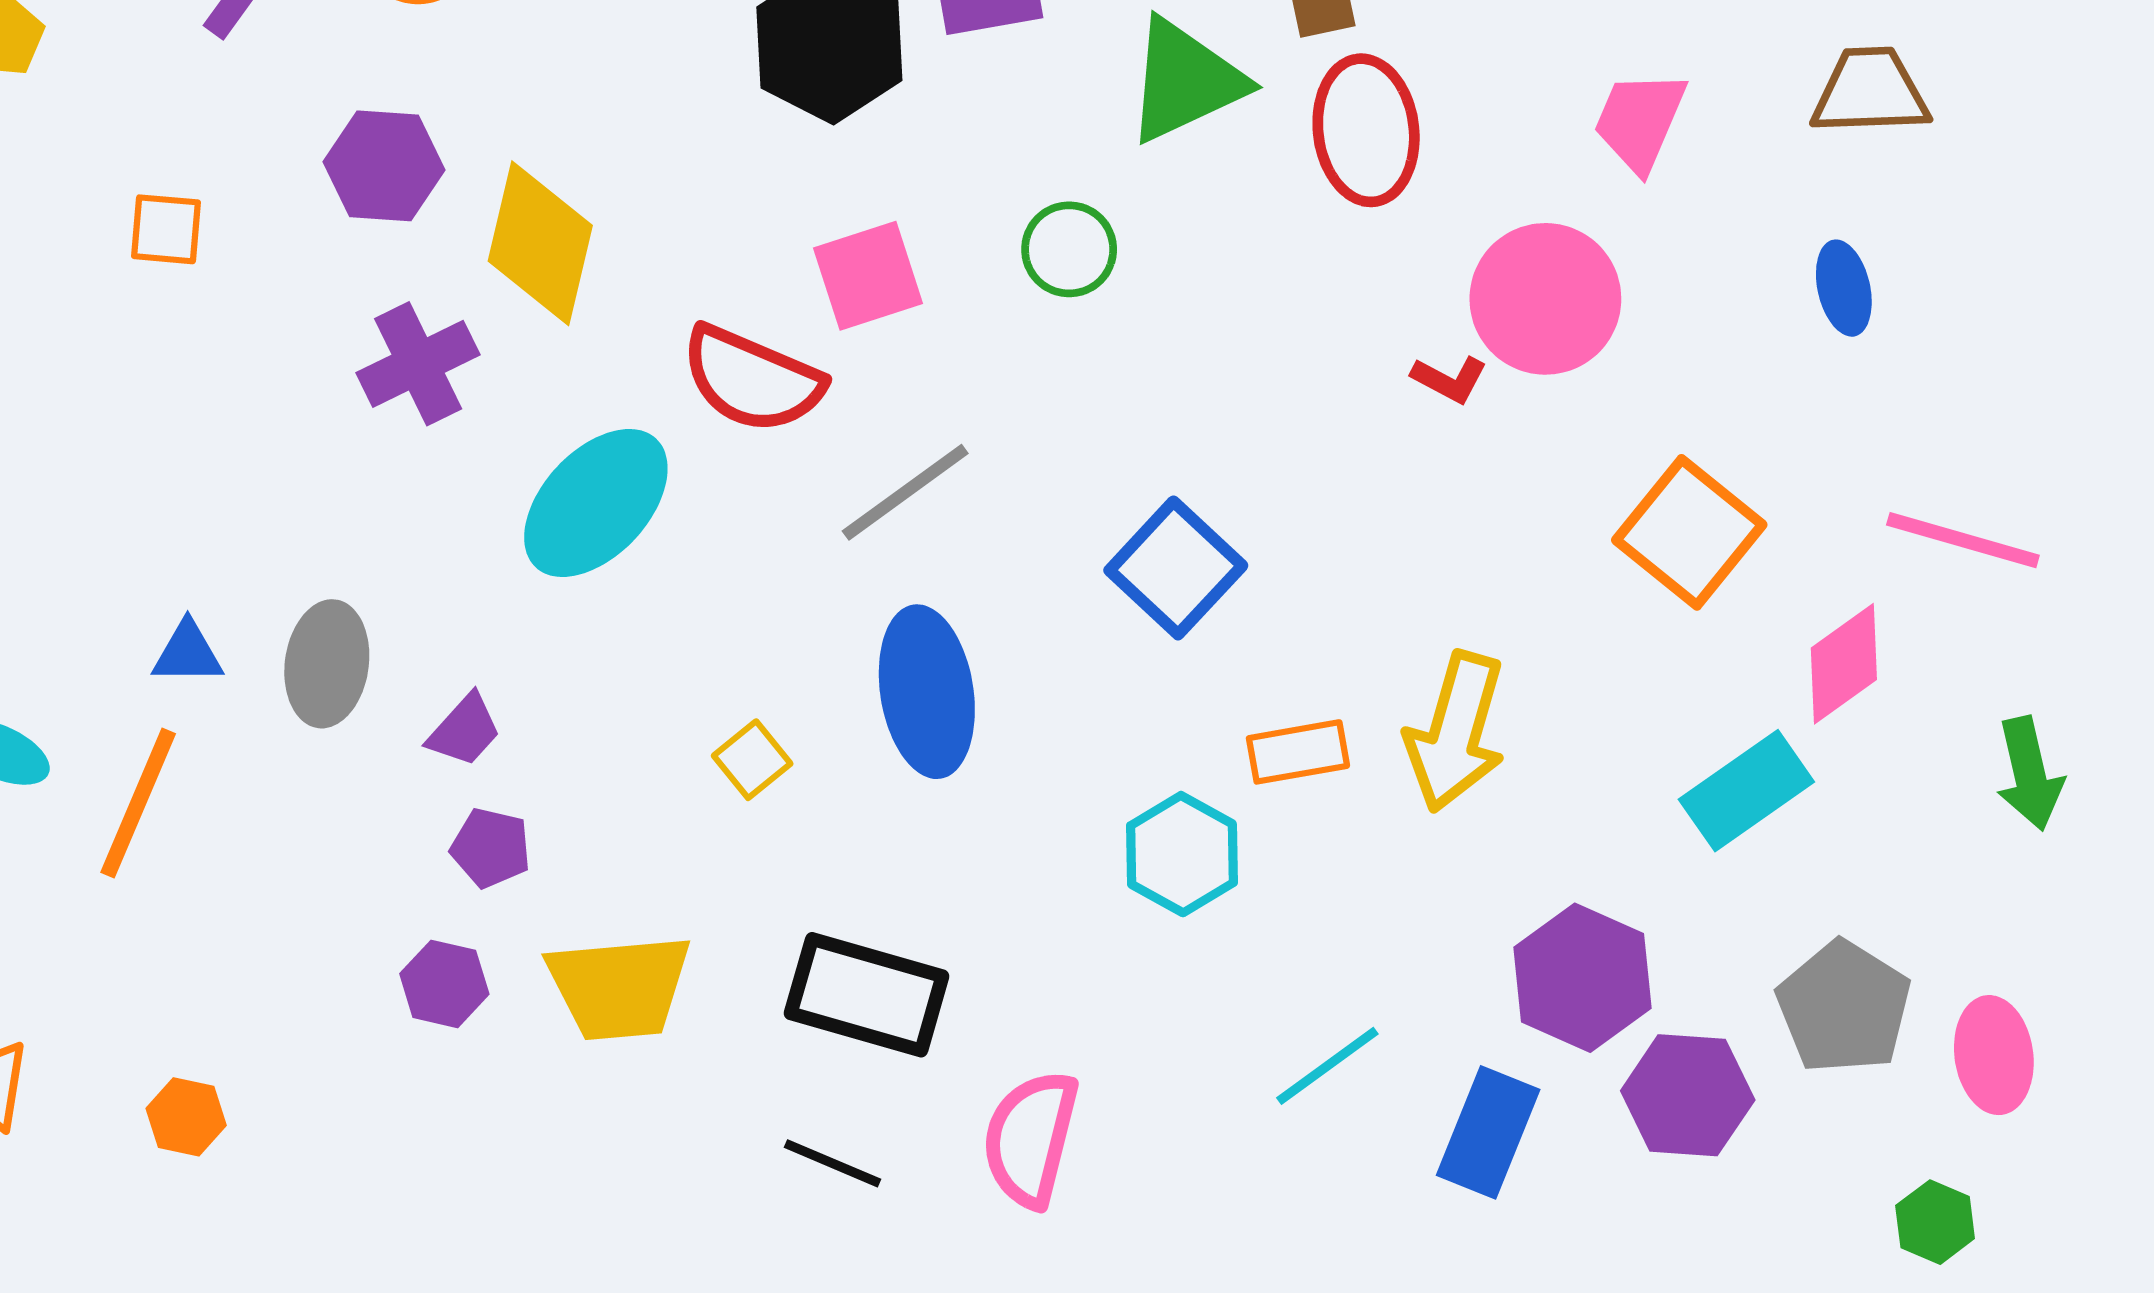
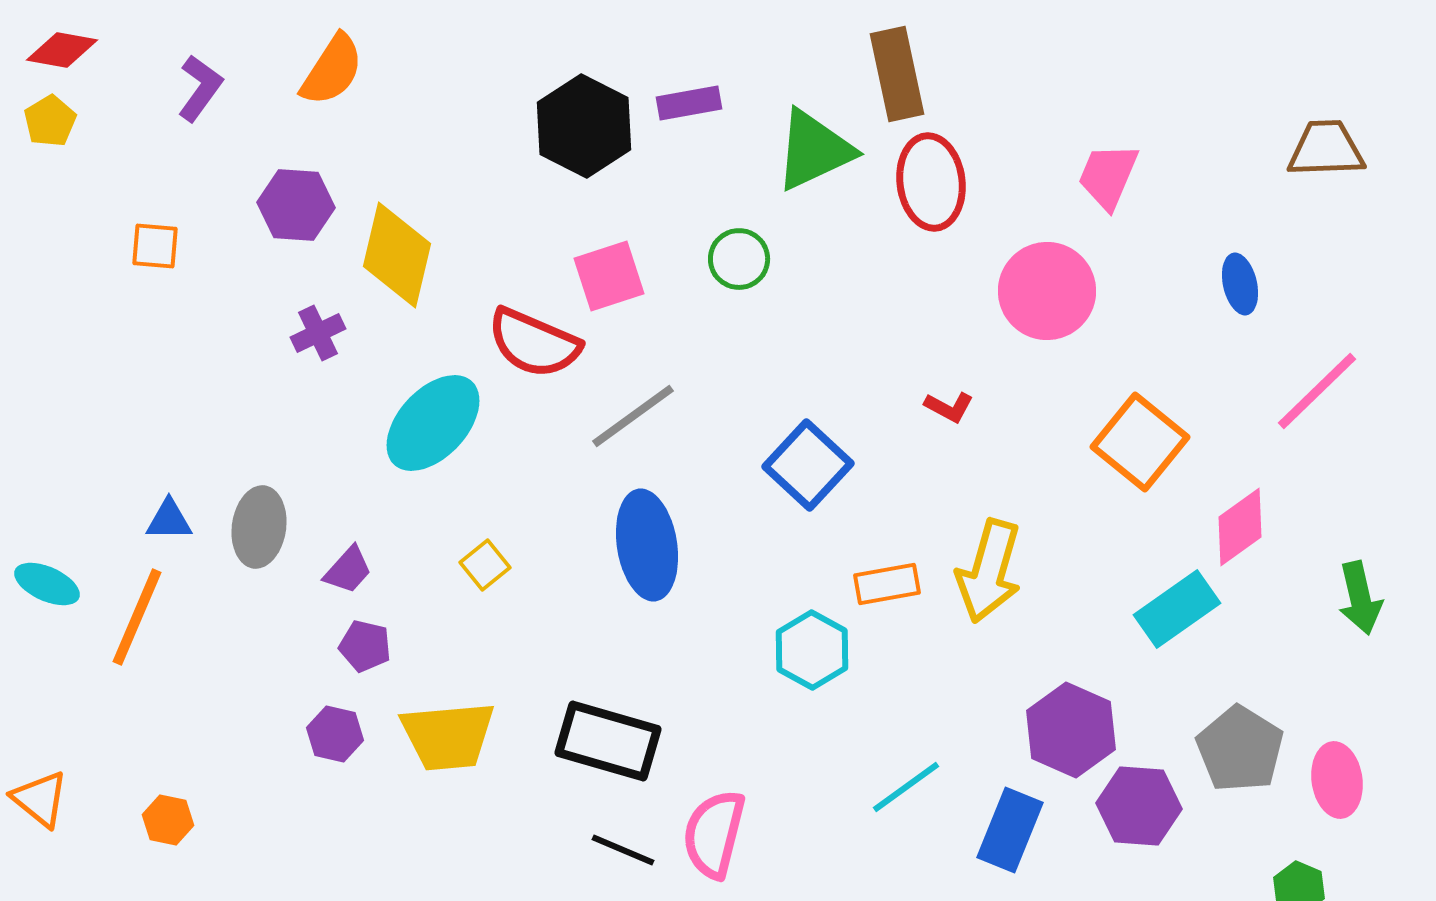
brown trapezoid: (1870, 92) -> (1326, 149), moved
purple cross: (418, 364) -> (318, 333), size x0.7
red L-shape: (1450, 379) -> (949, 407), moved
pink line: (1963, 540) -> (1317, 391), moved, turned -60
yellow square: (752, 760) -> (485, 565), moved
black line: (832, 1163) -> (623, 850), moved

